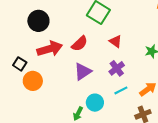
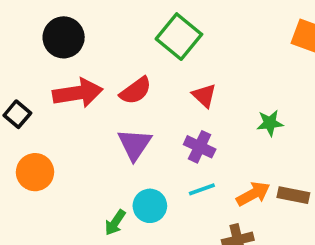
purple cross: (117, 68) -> (200, 147), turned -35
purple triangle: (83, 72) -> (135, 144), turned -30
orange circle: (33, 81) -> (35, 172), moved

